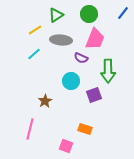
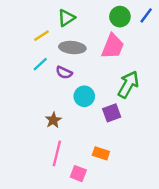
green circle: (89, 14) -> (120, 17), moved
purple semicircle: (81, 58) -> (64, 72), moved
green arrow: (108, 71) -> (128, 84), turned -150
pink line: (30, 129) -> (57, 153), moved

